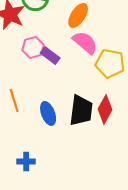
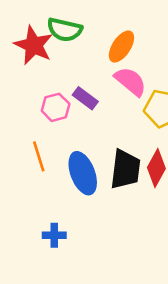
pink hexagon: (33, 47) -> (56, 107), moved
blue ellipse: (48, 113) -> (83, 173), size x1.4

